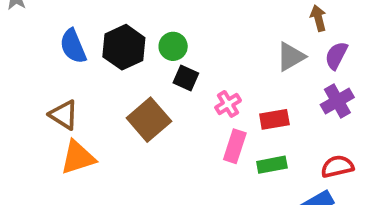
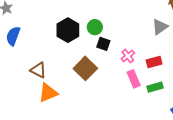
blue semicircle: (73, 46) -> (13, 36), moved, turned 48
pink rectangle: (235, 146) -> (134, 79), turned -36

